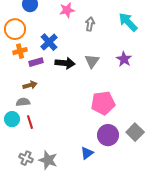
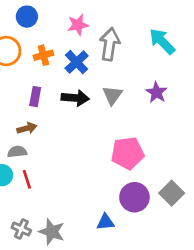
gray arrow: (90, 24) -> (110, 44), size x1.6
blue cross: (49, 42) -> (77, 62), moved
orange cross: (20, 51) -> (43, 55), moved
purple rectangle: (36, 62) -> (35, 97), turned -64
blue triangle: (87, 153) -> (105, 222), turned 32

